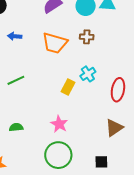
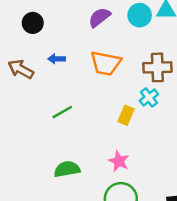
brown cross: (87, 37) -> (157, 67), moved, size x1.6
green semicircle: (16, 127) -> (67, 169), size x1.5

